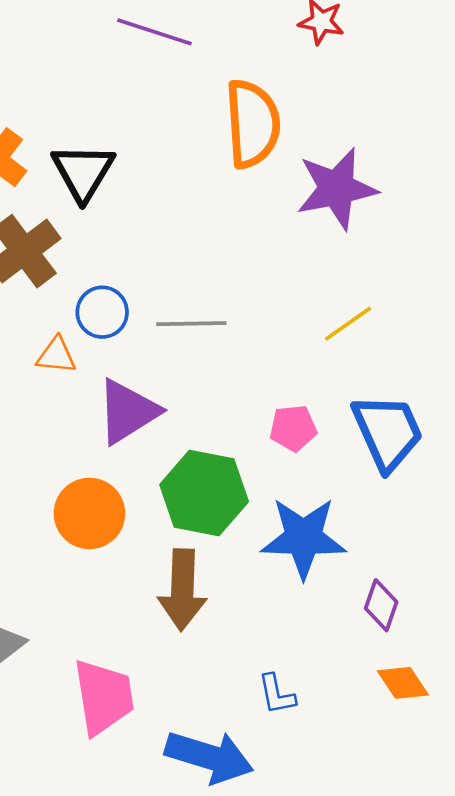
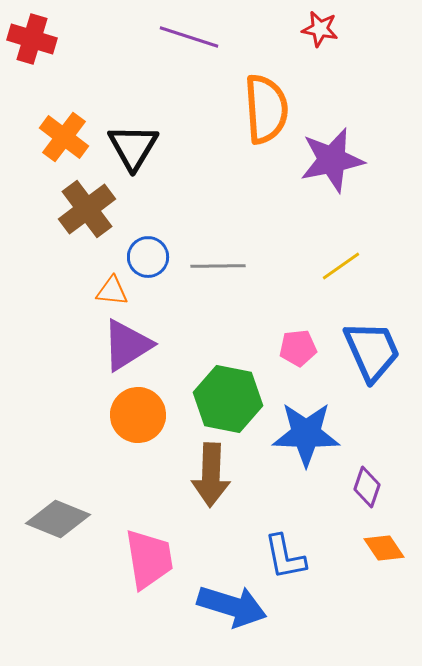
purple triangle: (128, 412) -> (127, 345), moved
blue L-shape: (277, 694) -> (285, 557), size x1.4

